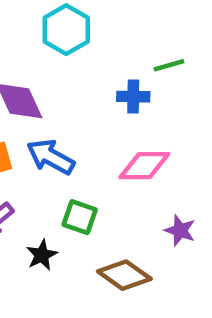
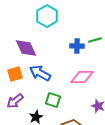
green line: (169, 65) -> (95, 40), moved

